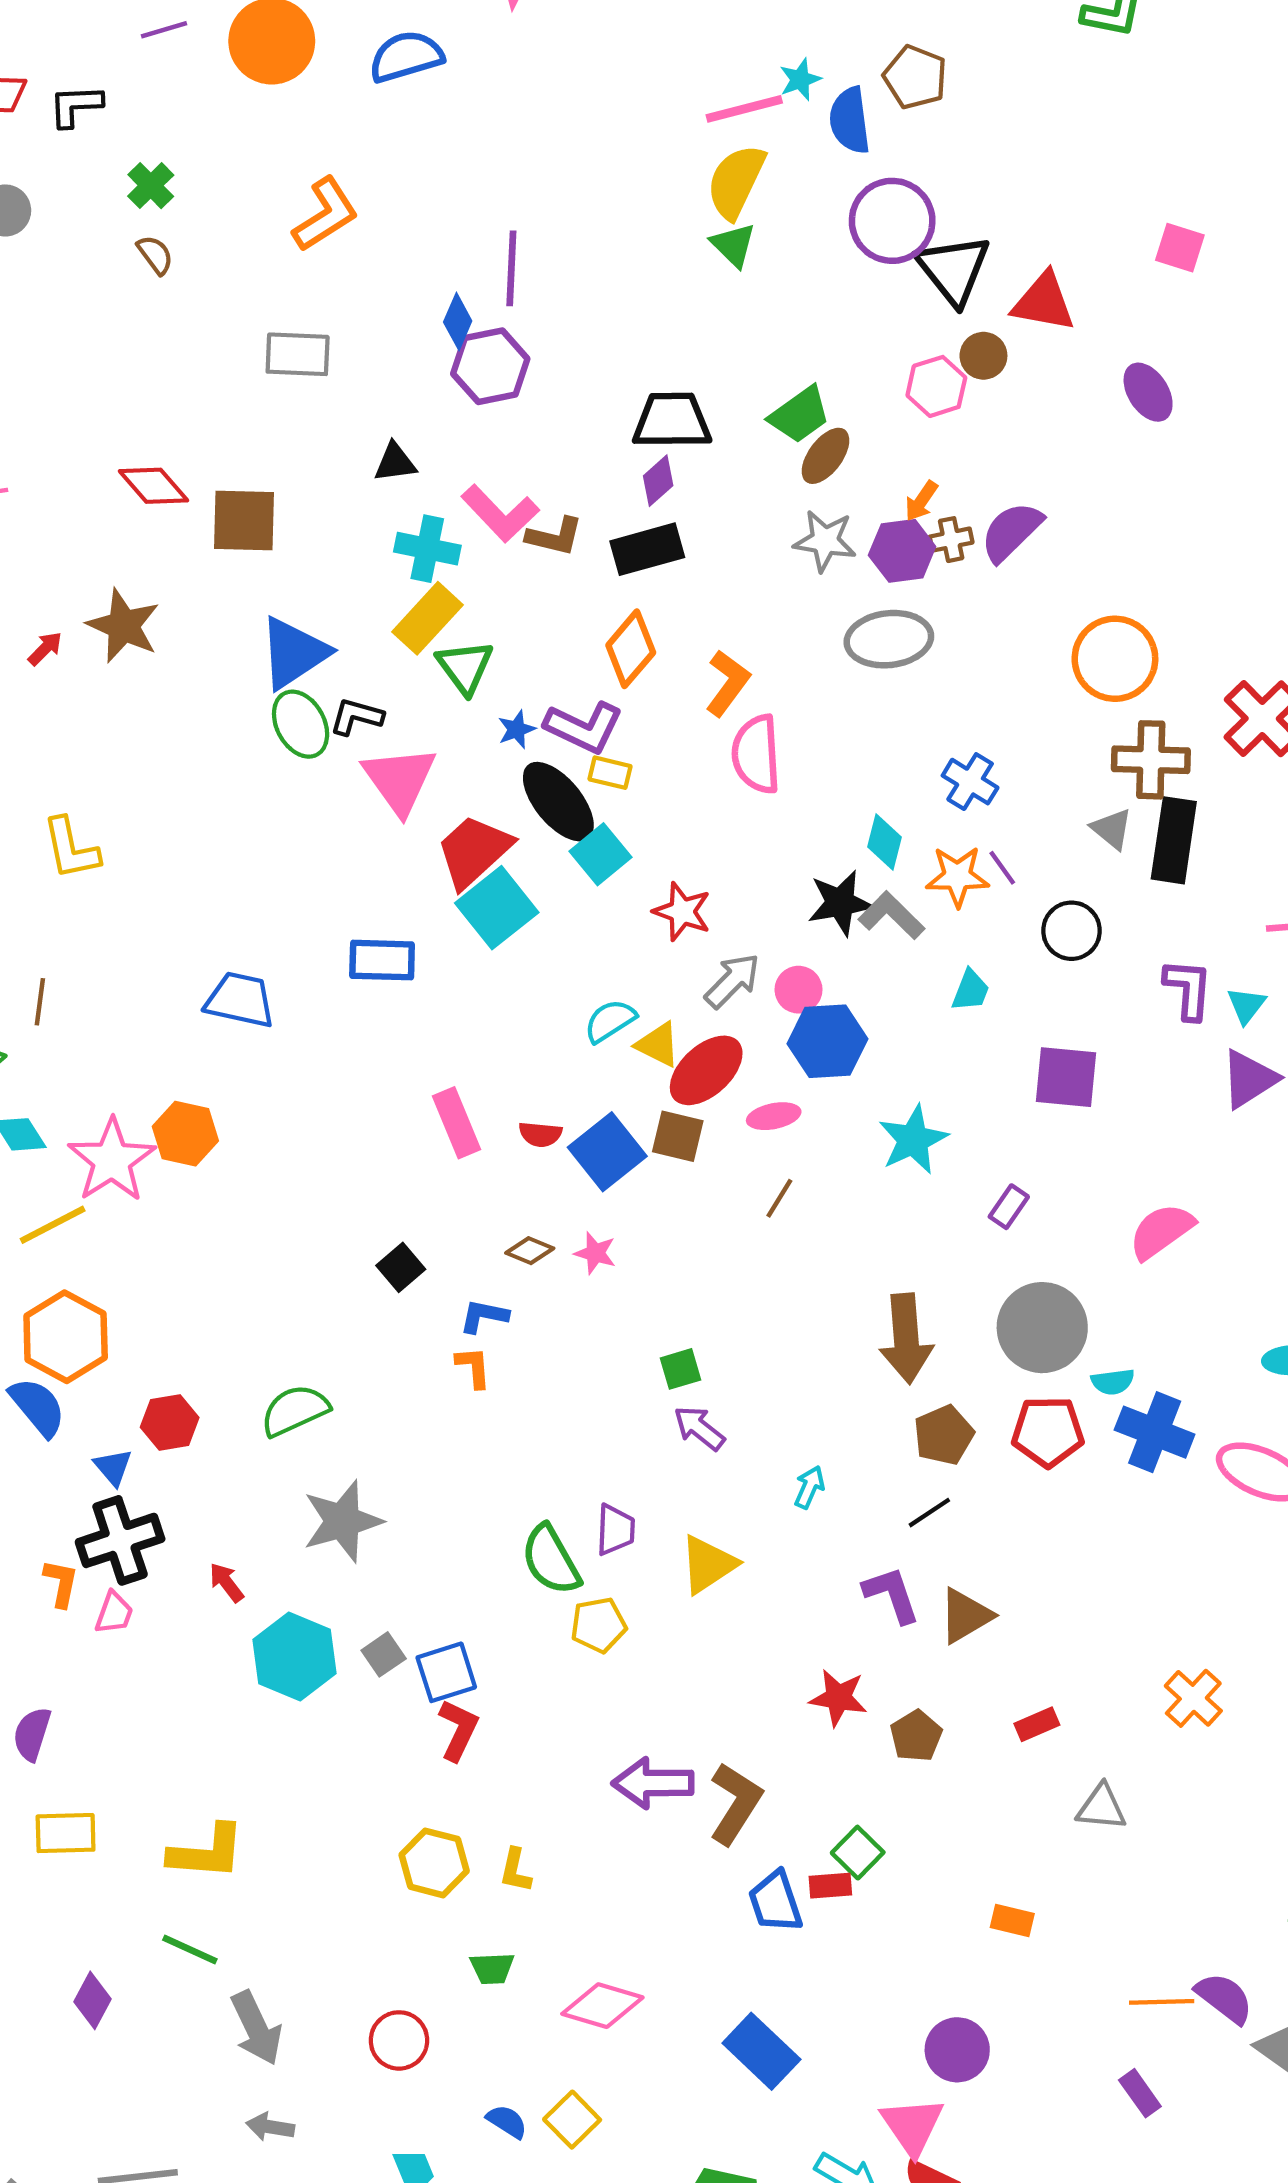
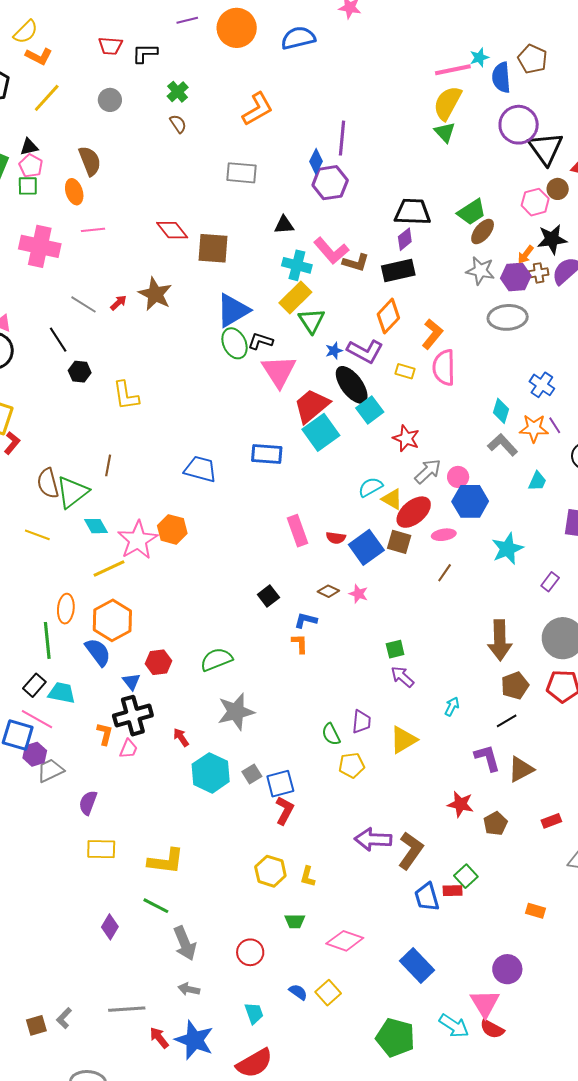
yellow rectangle: (610, 773) -> (405, 371), moved
black star: (840, 903) -> (552, 239), moved
green semicircle: (551, 1560) -> (331, 734), size x0.7

